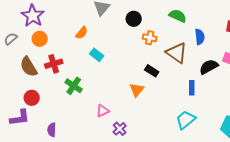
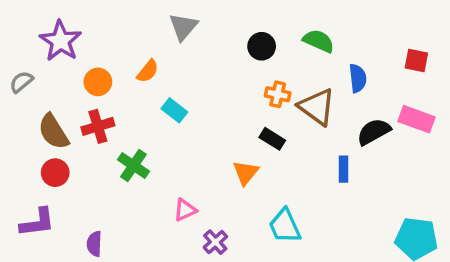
black circle: (134, 19) -> (262, 46), moved
orange cross: (150, 38) -> (278, 94), moved
orange circle: (40, 39) -> (98, 82), moved
red circle: (32, 98) -> (55, 173), moved
cyan trapezoid: (186, 120) -> (285, 226), moved, turned -75

